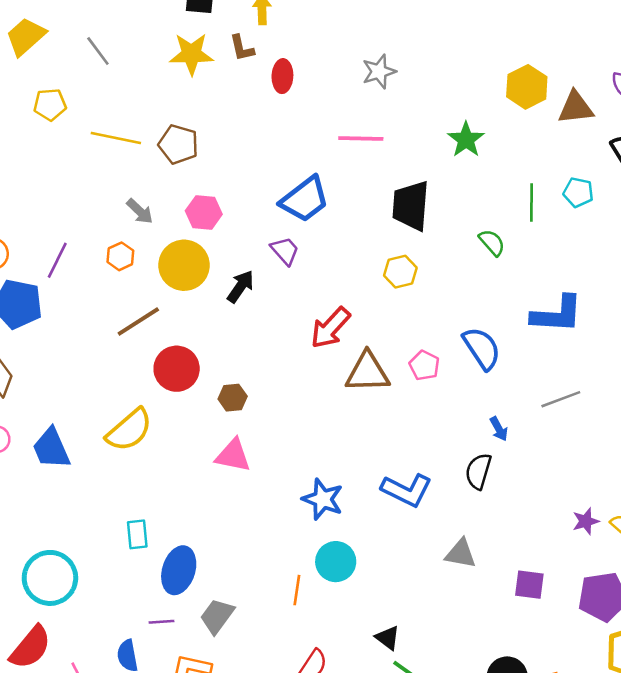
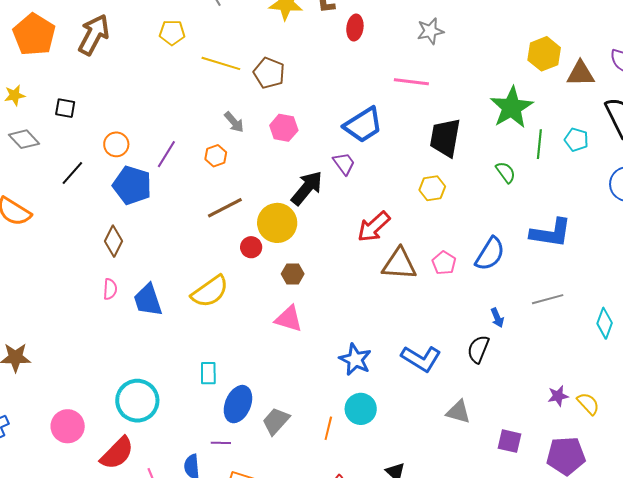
green star: (466, 140) -> (512, 107), moved, size x1.5
yellow circle: (184, 265) -> (277, 223), moved
black arrow: (240, 287) -> (307, 188), size x1.4
blue semicircle: (482, 348) -> (490, 254), turned 60
red circle: (177, 369) -> (251, 247), size x0.6
gray trapezoid: (217, 616) -> (276, 421), moved

